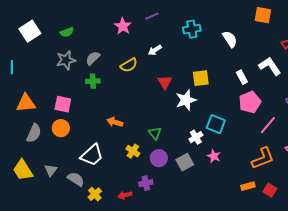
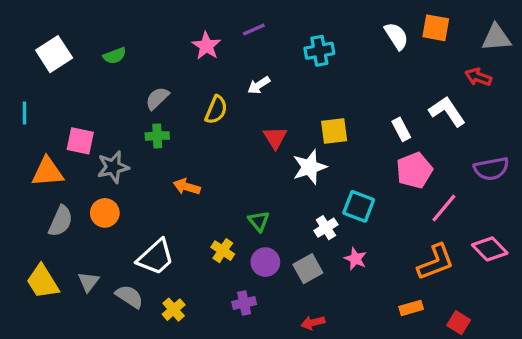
white semicircle: (230, 39) -> (396, 36), moved
gray star: (66, 60) -> (113, 167), moved
yellow semicircle: (129, 65) -> (216, 110), turned -36
pink square: (63, 104) -> (80, 141), moved
orange arrow: (115, 122) -> (187, 187), moved
red square: (270, 190) -> (459, 323), moved
yellow cross: (95, 194) -> (174, 310), moved
red arrow: (125, 195) -> (313, 323), moved

